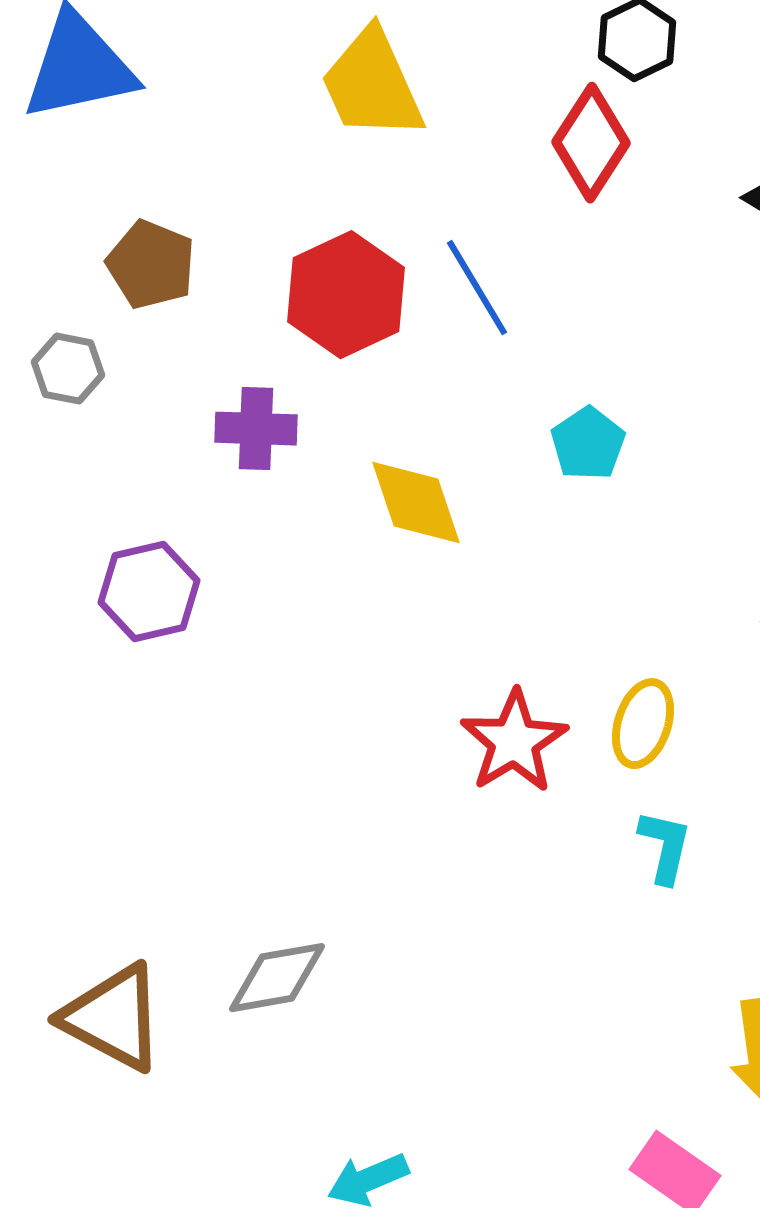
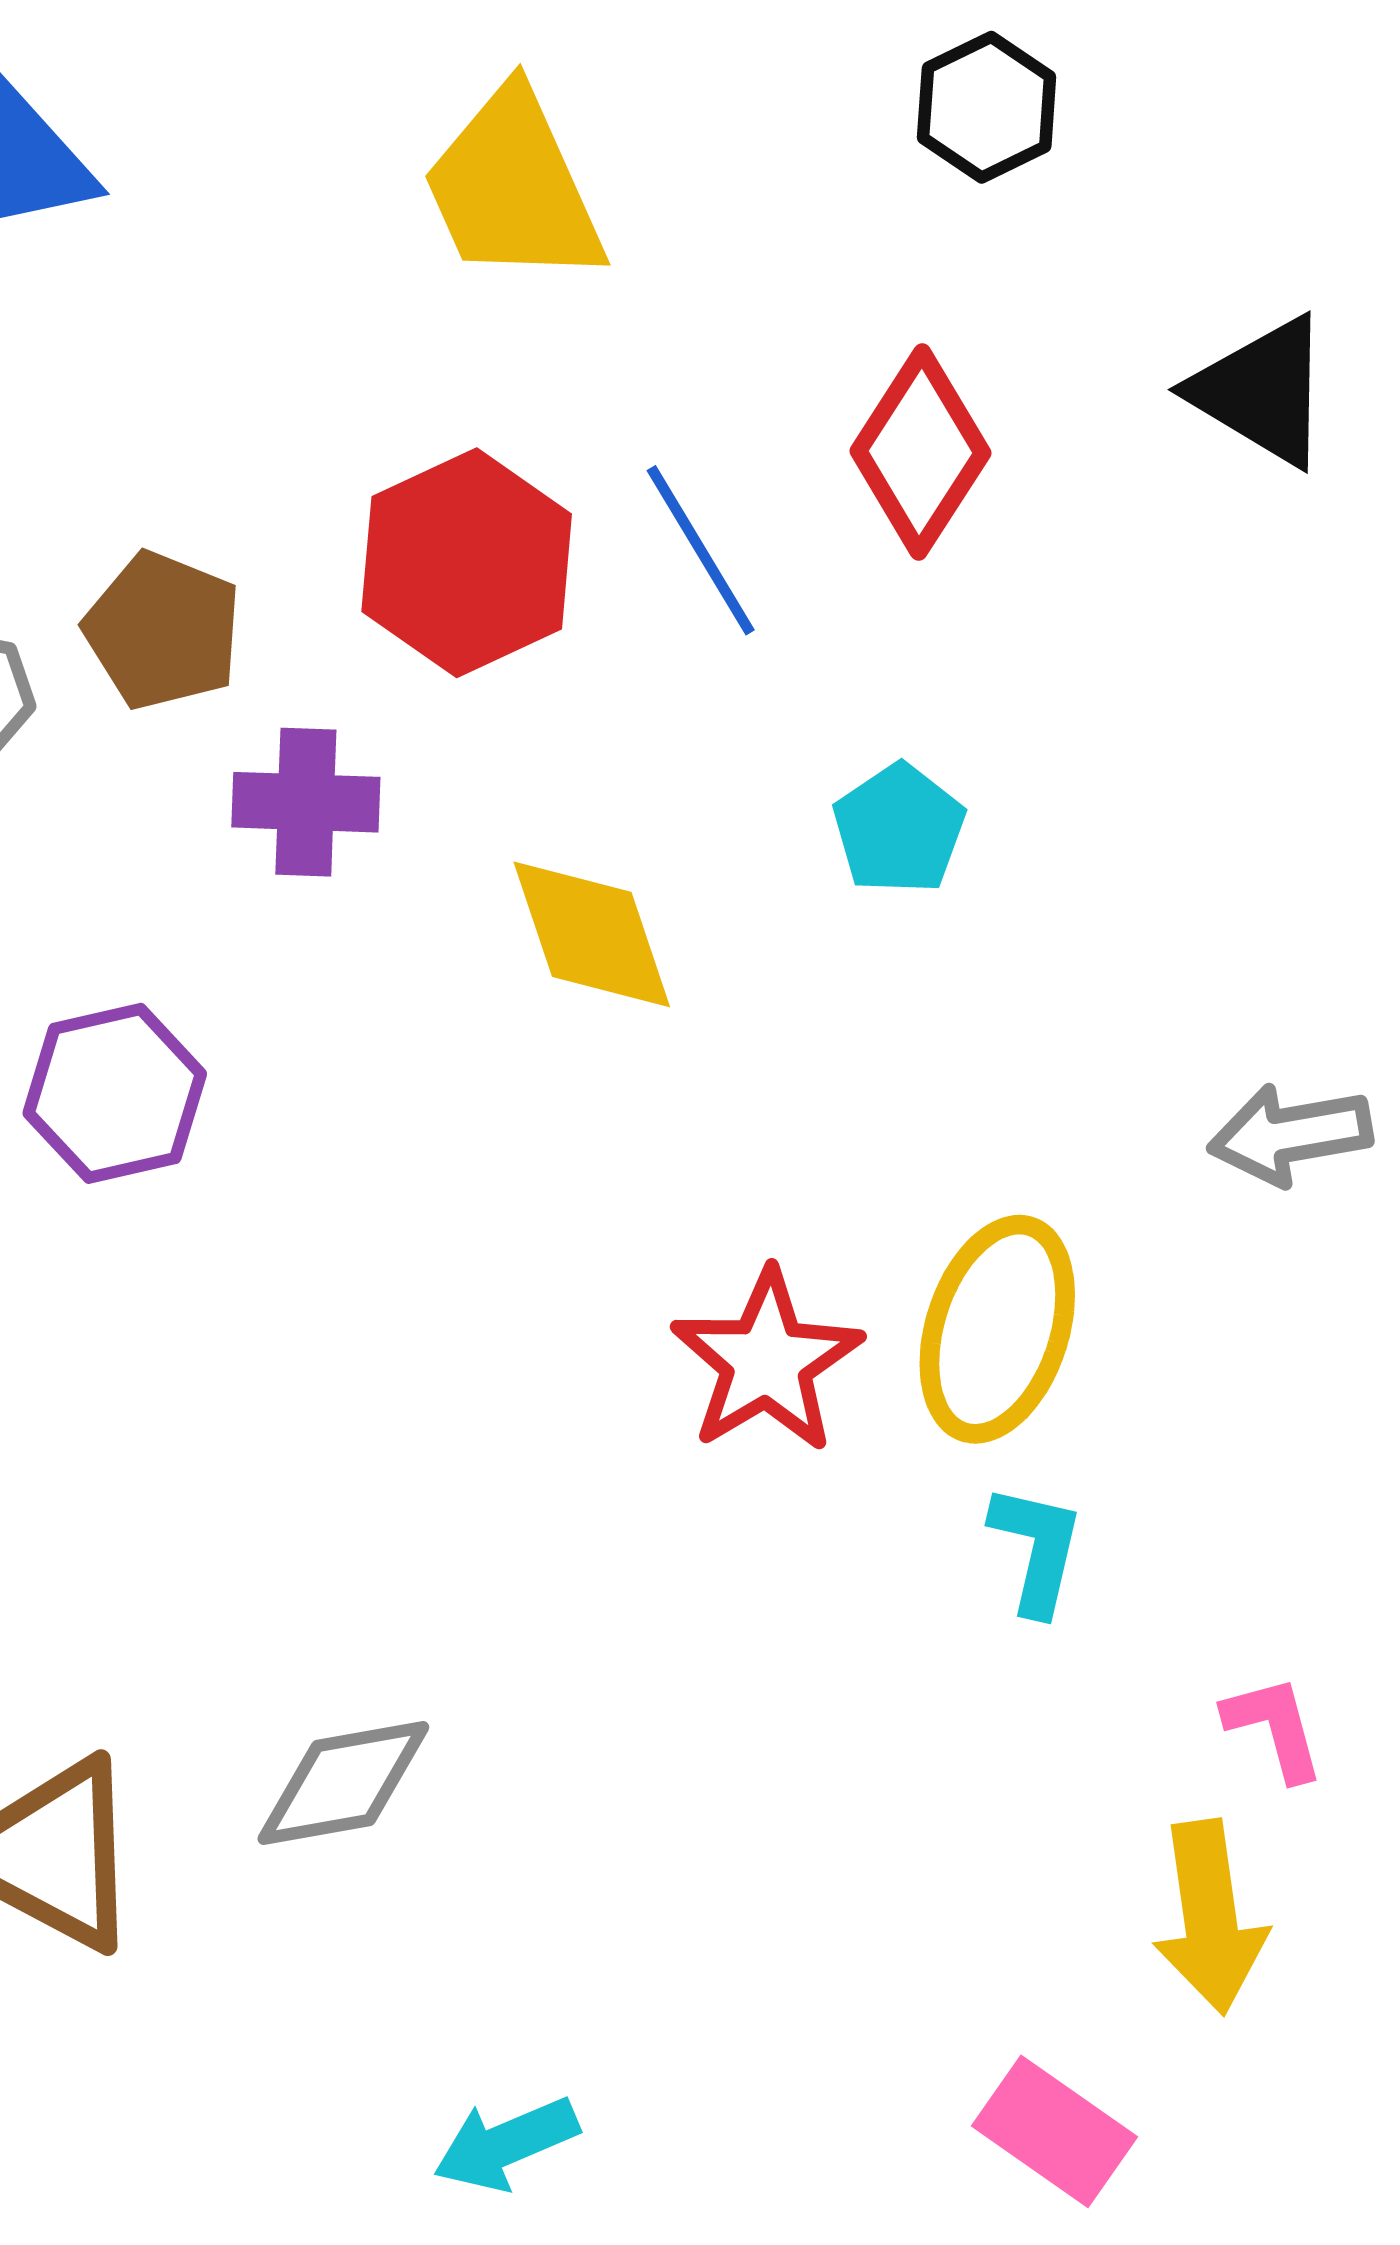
red diamond: (591, 143) -> (920, 452), moved
brown pentagon: (151, 265) -> (163, 631), moved
yellow ellipse: (643, 724) -> (997, 1329), size x1.4

